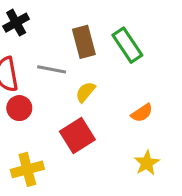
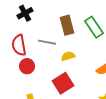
yellow semicircle: (85, 92) -> (68, 56), turned 32

